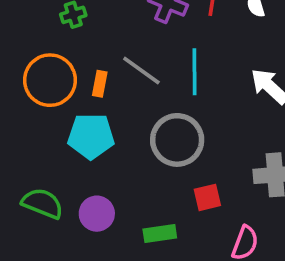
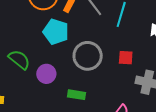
gray circle: (177, 140) -> (88, 56), moved
red square: (207, 197) -> (126, 58), moved

